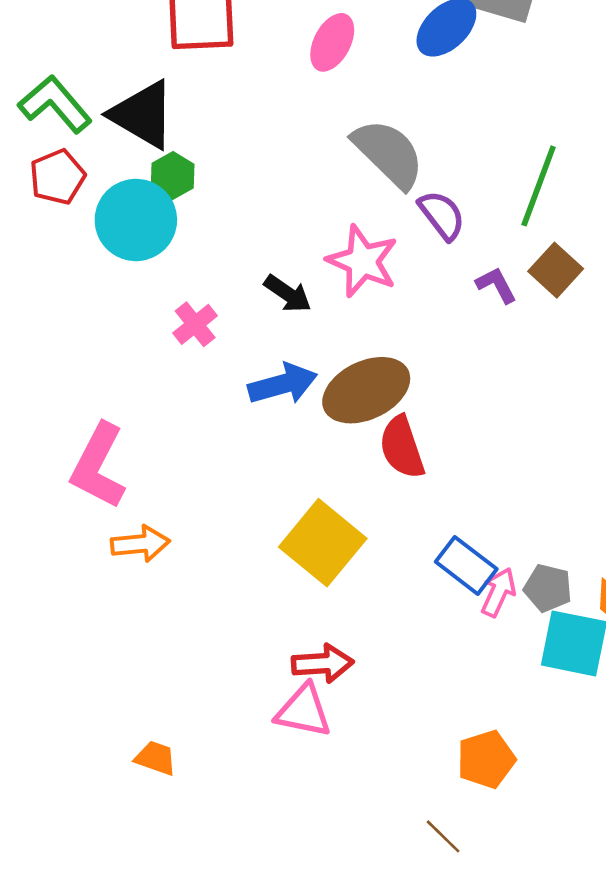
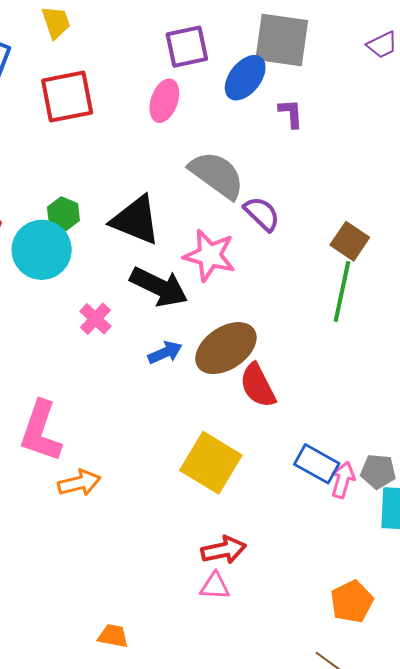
black triangle: (143, 115) -> (136, 220), moved
green line: (539, 186) -> (342, 292), moved
purple L-shape: (496, 285) -> (291, 113), moved, turned 32
black arrow: (288, 294) -> (159, 287), size x1.6
blue arrow: (283, 384) -> (165, 353), size x0.7
pink triangle: (304, 711) -> (215, 586), size x0.7

